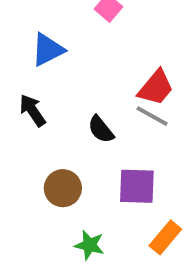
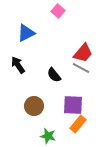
orange rectangle: (165, 237) -> (78, 124), moved

